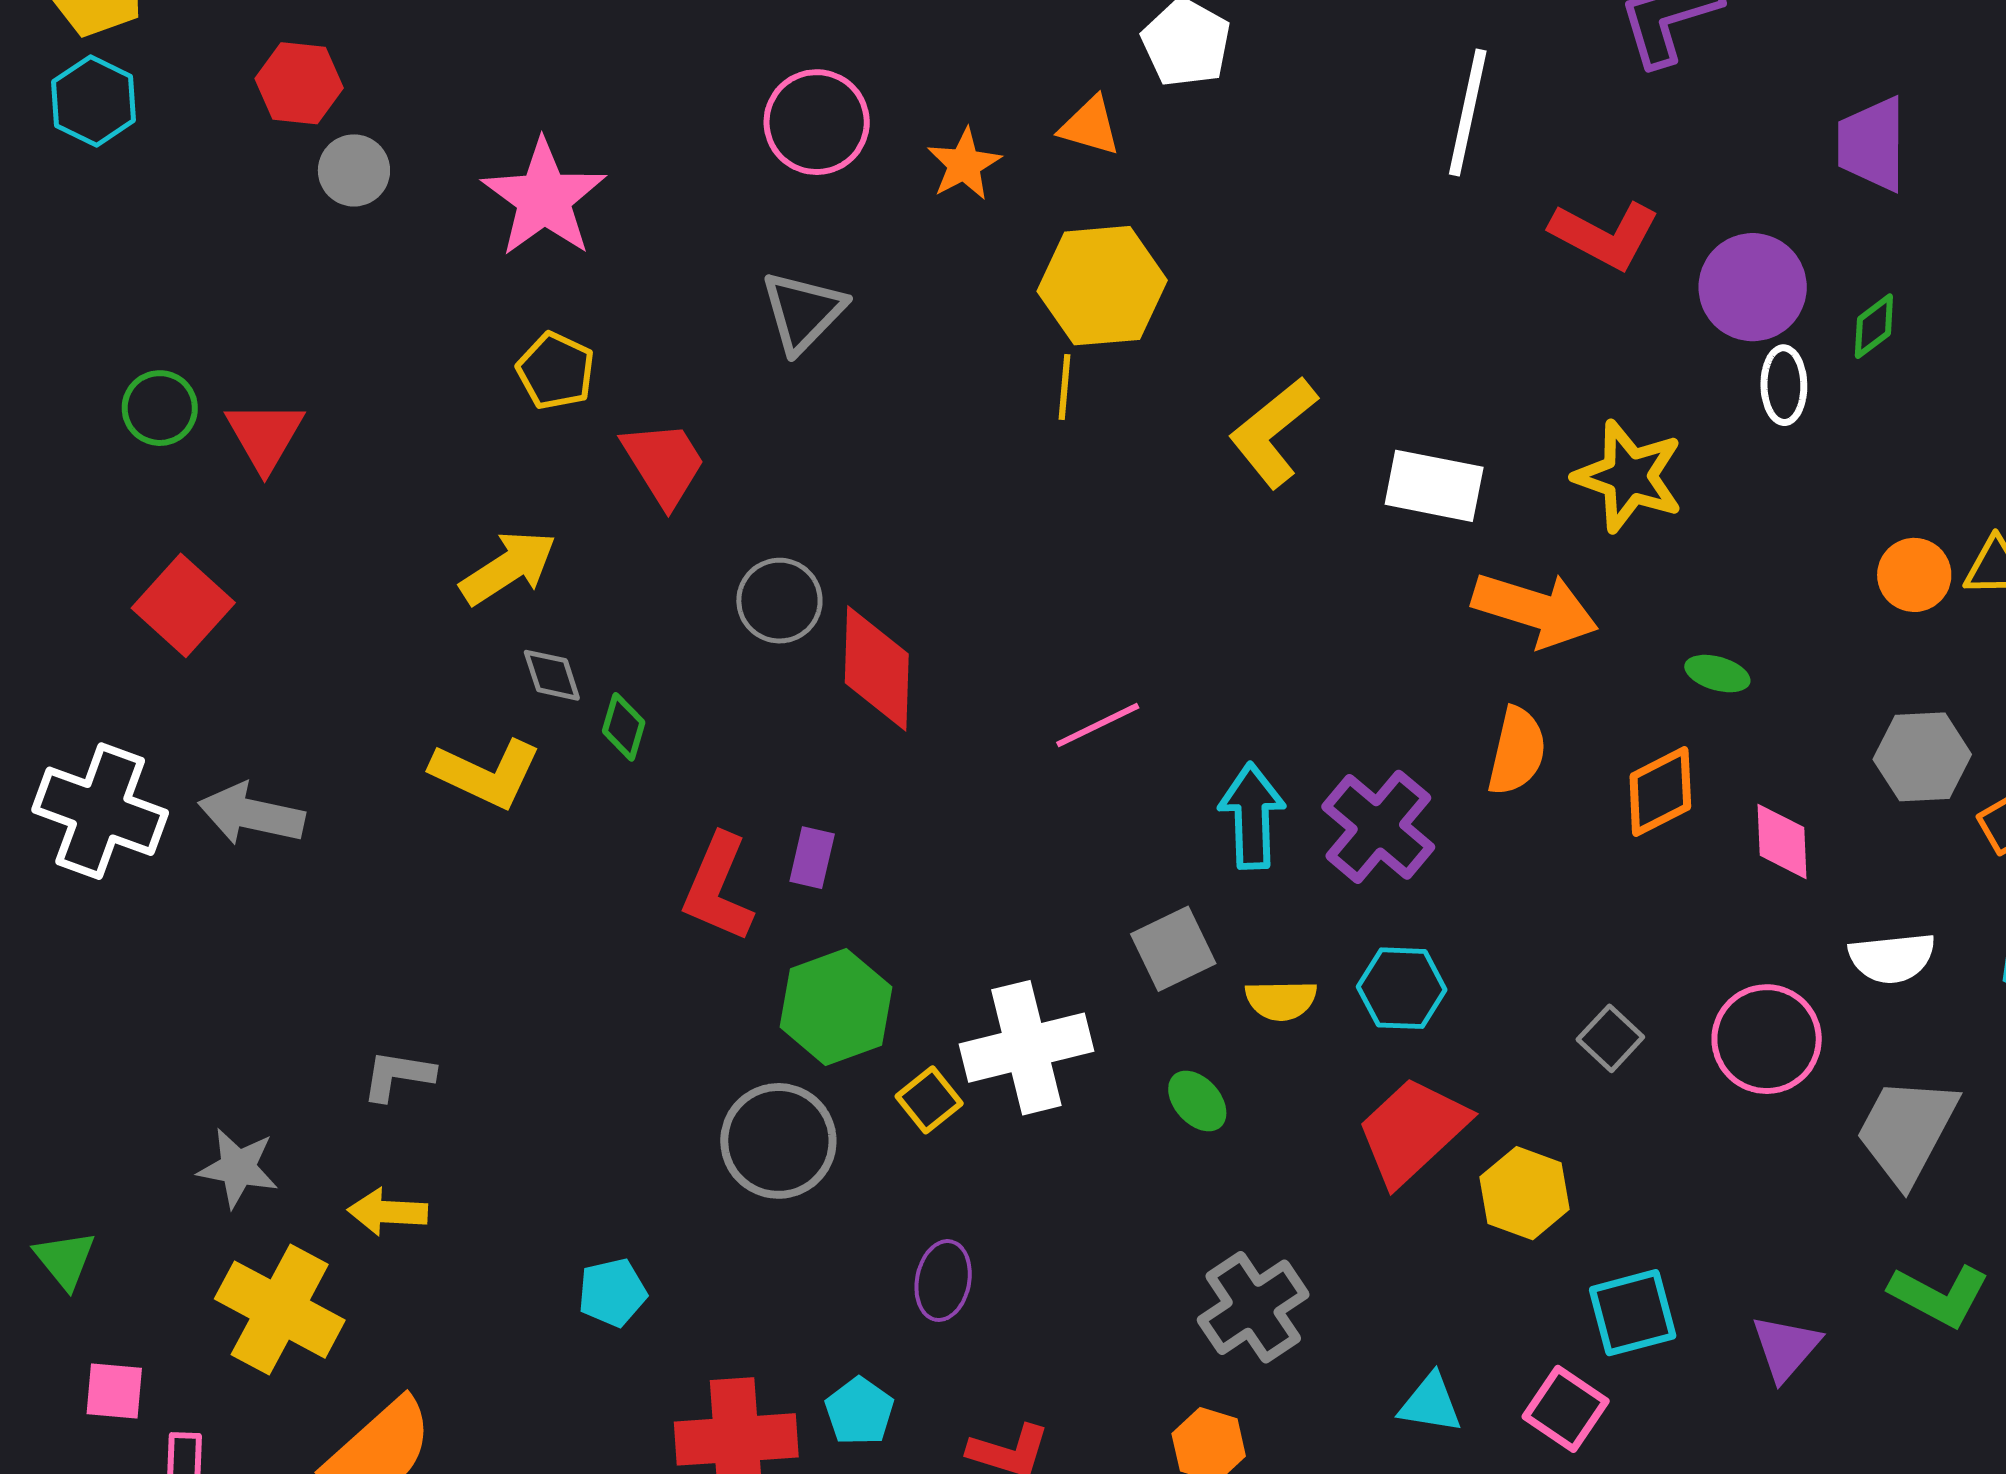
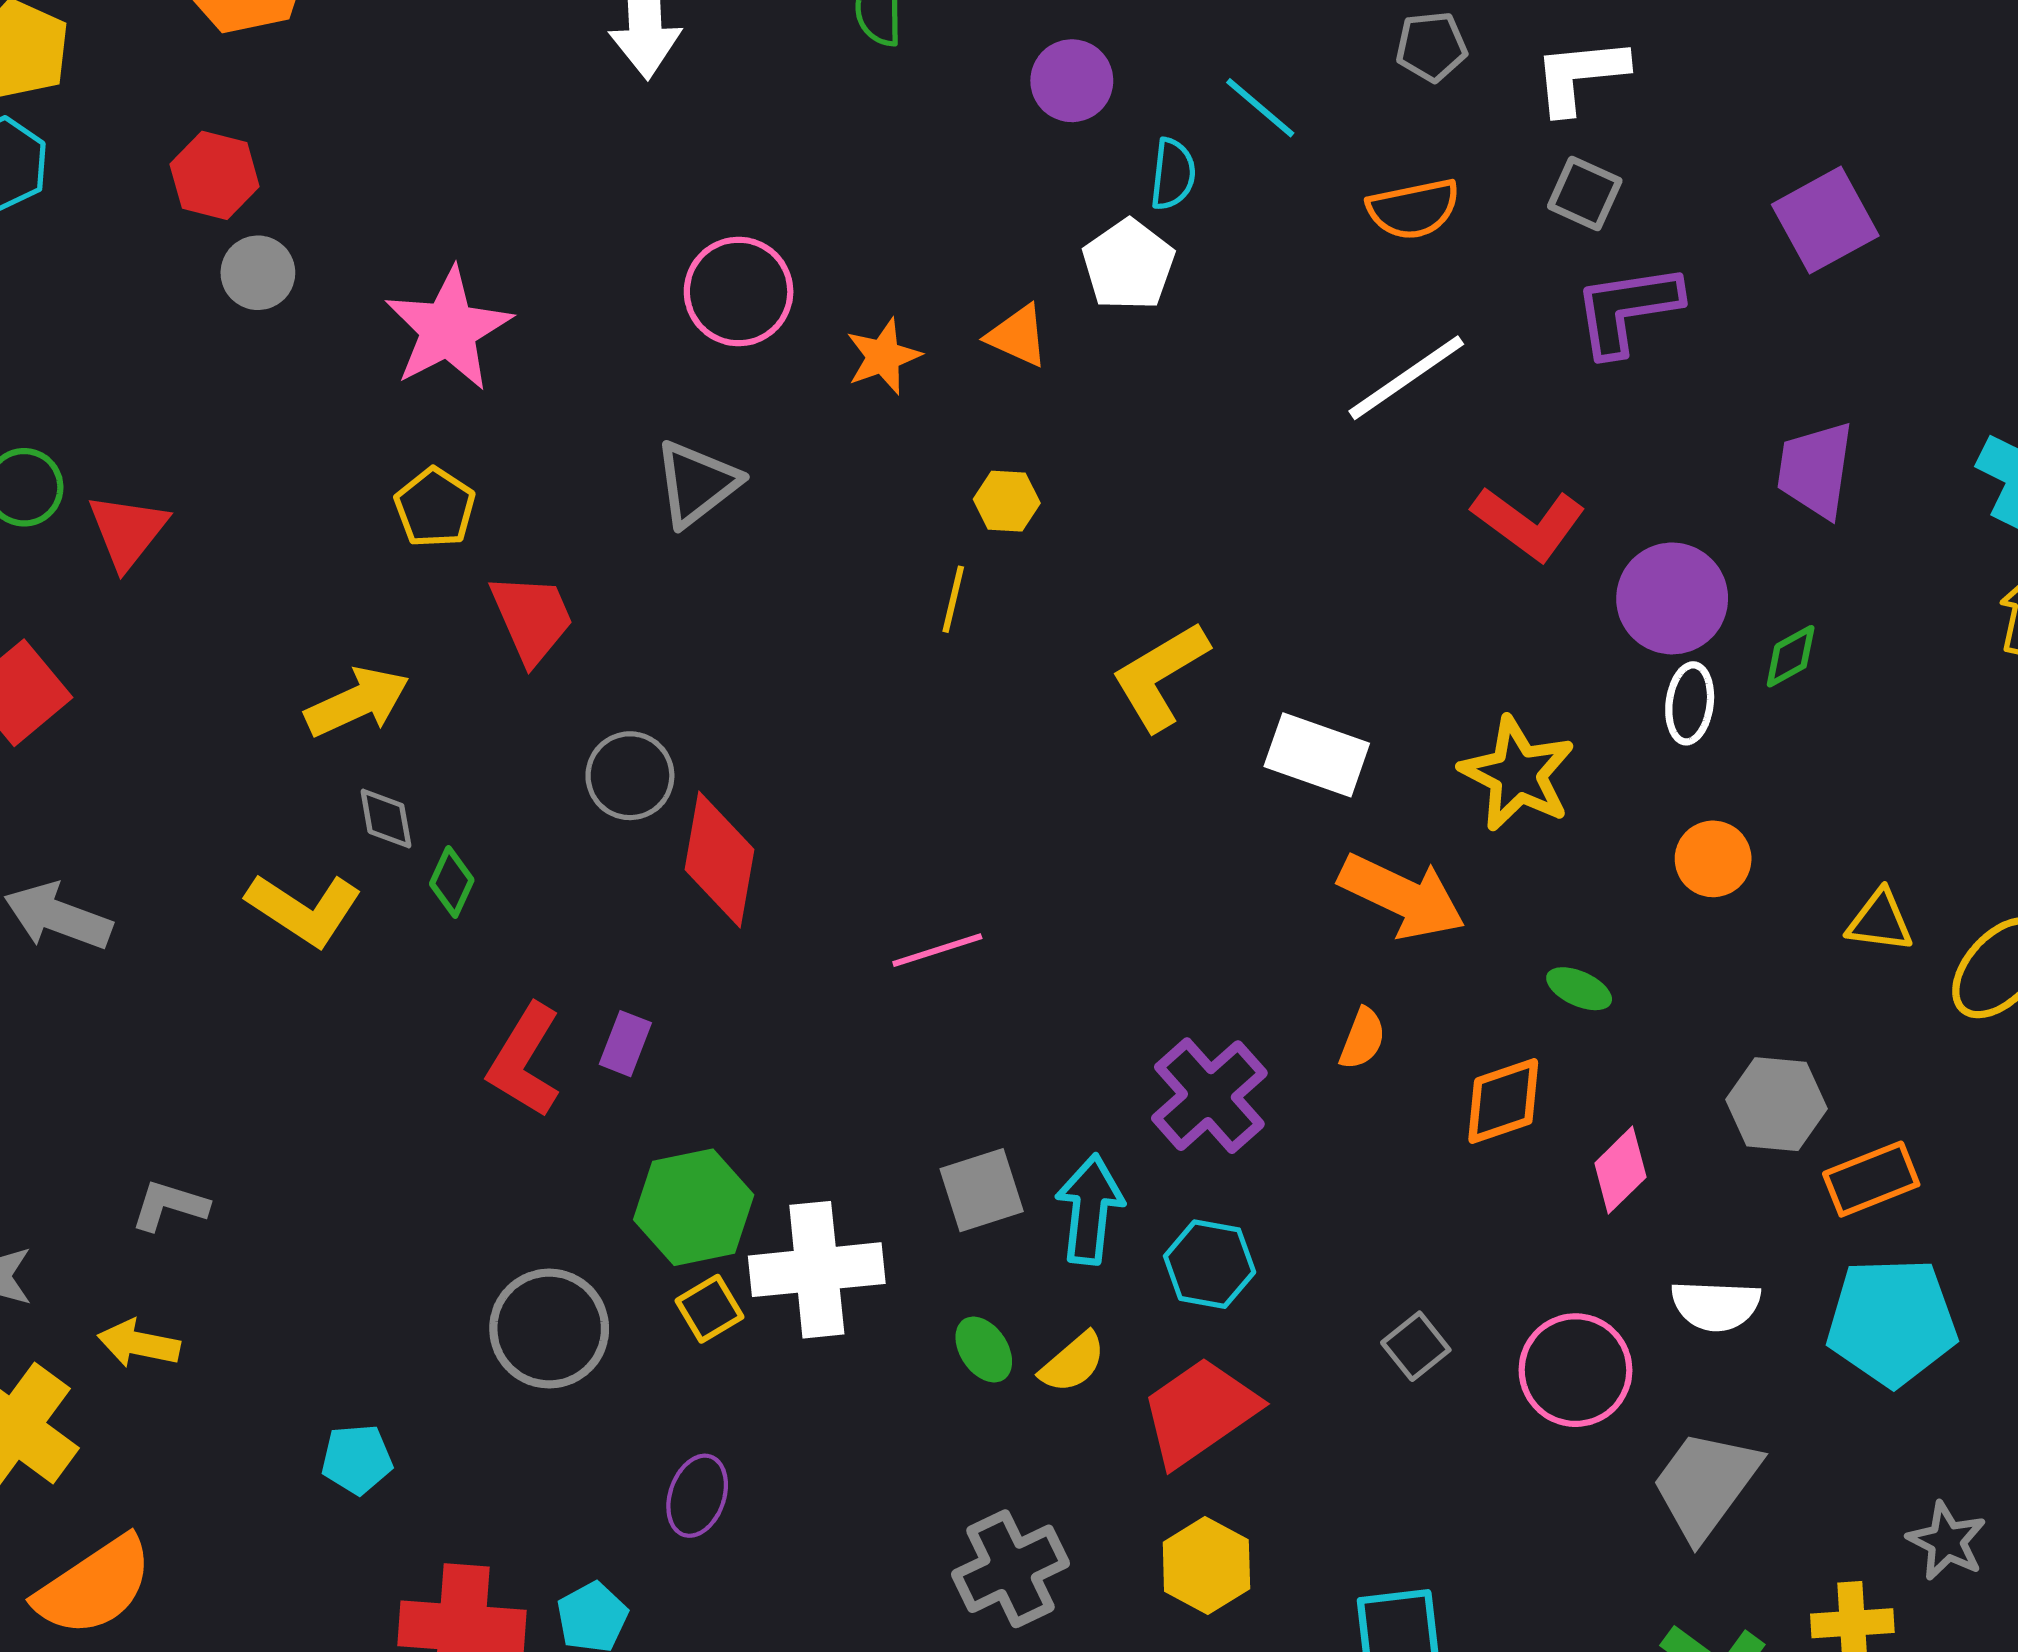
white line: (1468, 113) -> (1406, 378), turned 35
yellow hexagon: (1102, 286) -> (1007, 501), size x0.5
orange circle: (1914, 575) -> (1713, 859), moved
orange semicircle: (1517, 751) -> (1362, 1039), size x0.7
cyan arrow: (1252, 816) -> (1090, 1209), moved
pink diamond: (1782, 841) -> (1620, 1170), turned 40
yellow semicircle: (1281, 1000) -> (1073, 1362), moved, turned -48
green hexagon: (836, 1007) -> (694, 1207), moved
yellow hexagon: (1525, 1193) -> (1206, 1565), moved

